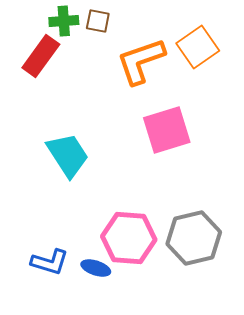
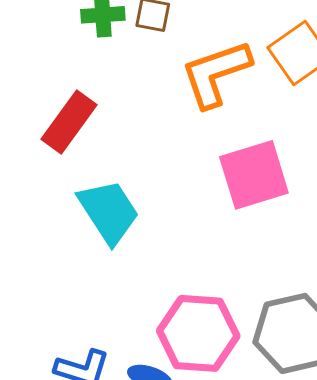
red rectangle: (41, 56) -> (69, 122), moved

